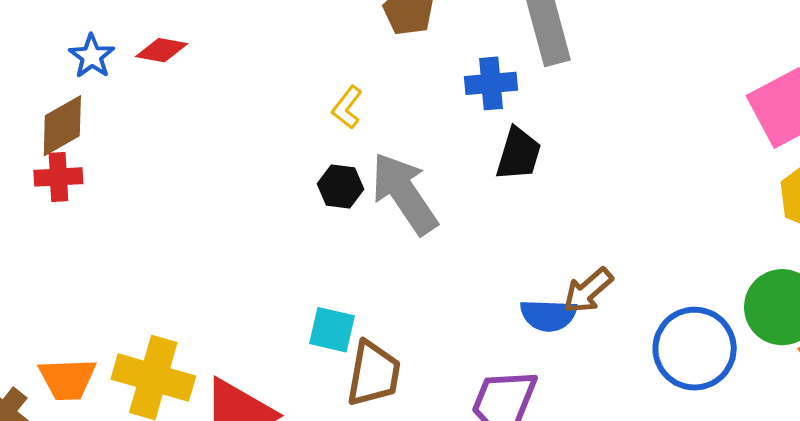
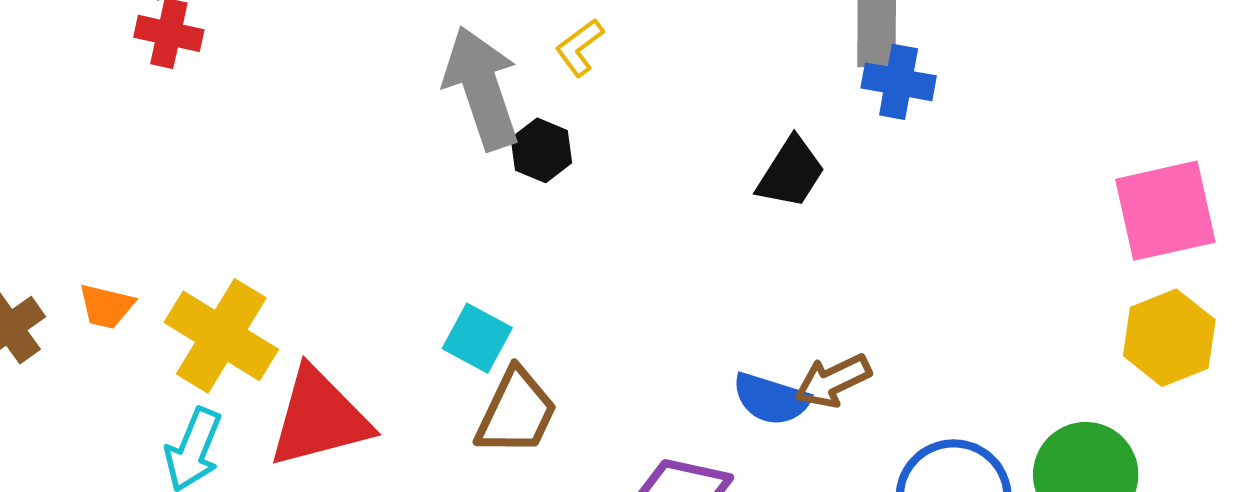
blue cross: (491, 83) -> (899, 82), moved
gray arrow: (404, 193) -> (482, 88), moved
orange trapezoid: (67, 379) -> (106, 306), size x0.7

